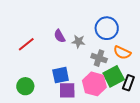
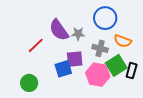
purple semicircle: (60, 36) -> (59, 30), size x1.6
red line: (26, 44) -> (36, 45), moved
purple square: (67, 90) -> (75, 59), moved

